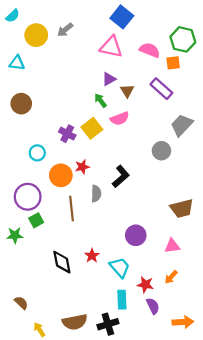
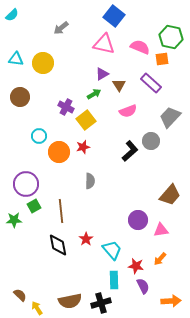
yellow circle: (36, 35) -> (43, 63), moved
green arrow: (100, 100) -> (94, 94), turned 96
pink semicircle: (120, 119) -> (128, 111), moved
purple cross: (67, 134) -> (66, 107), moved
cyan circle: (37, 153) -> (39, 136), moved
red star: (82, 167) -> (83, 147), moved
orange circle: (61, 175) -> (59, 152), moved
black L-shape: (121, 176) -> (130, 151), moved
brown line: (72, 209) -> (61, 211), moved
brown trapezoid: (182, 209) -> (170, 195), turned -35
purple circle: (136, 235) -> (138, 220), moved
brown semicircle: (21, 303) -> (20, 295), moved

